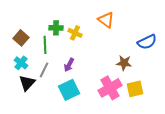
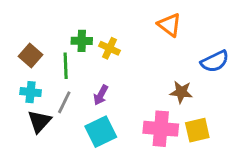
orange triangle: (106, 20) -> (169, 25), moved
cyan cross: (21, 63) -> (31, 92), turned -32
pink cross: (110, 88) -> (161, 129), turned 35

